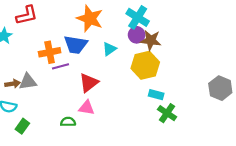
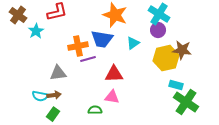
brown star: (151, 40) -> (182, 50), moved
red triangle: (89, 83) -> (114, 74), turned 36
brown arrow: (13, 84) -> (54, 95), moved
green cross: (167, 113) -> (186, 102), size x1.4

